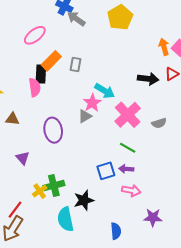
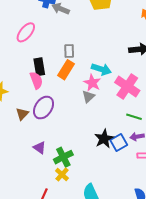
orange rectangle: (51, 61) -> (66, 70), moved
brown triangle: (12, 119) -> (22, 114), turned -40
purple ellipse: (53, 130) -> (44, 108), moved, turned 55
green cross: (54, 186) -> (63, 157), moved
black star: (84, 200) -> (104, 139), moved

